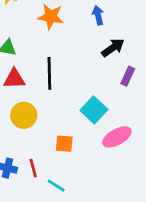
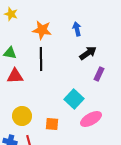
black line: (49, 73) -> (41, 59), moved
yellow circle: (24, 115) -> (22, 116), moved

